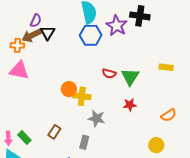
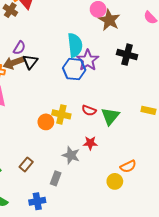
purple star: (117, 26) -> (88, 60), moved
yellow cross: (82, 96) -> (61, 114), moved
red star: (130, 105) -> (90, 143), moved
orange semicircle: (169, 115) -> (128, 166), moved
yellow circle: (156, 145) -> (115, 181), moved

